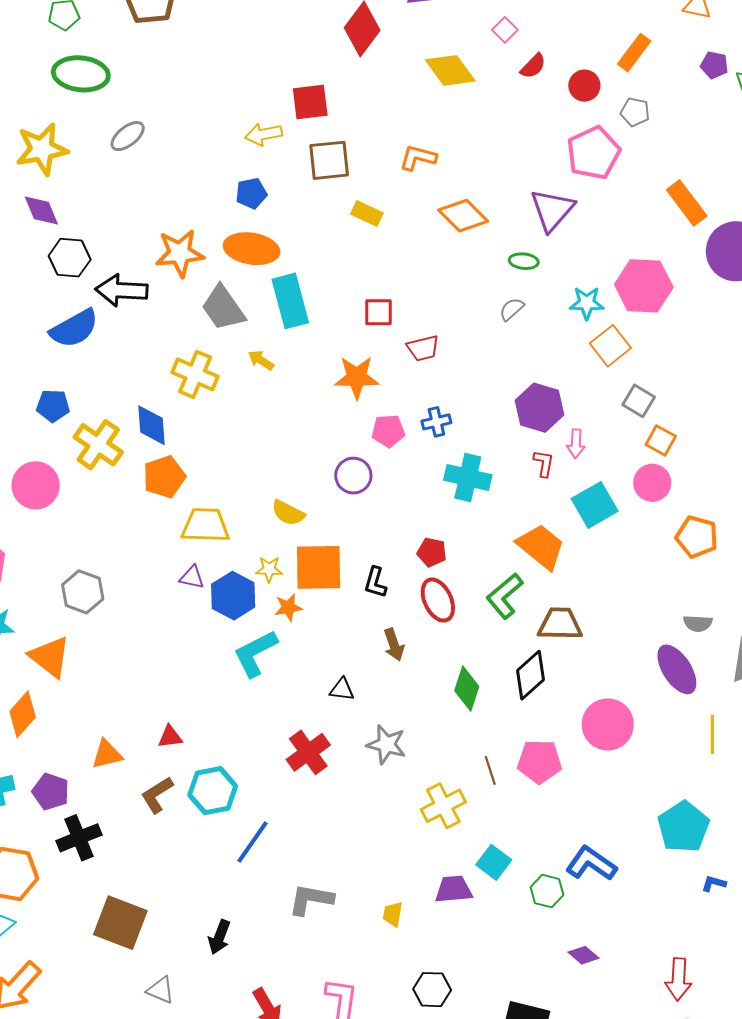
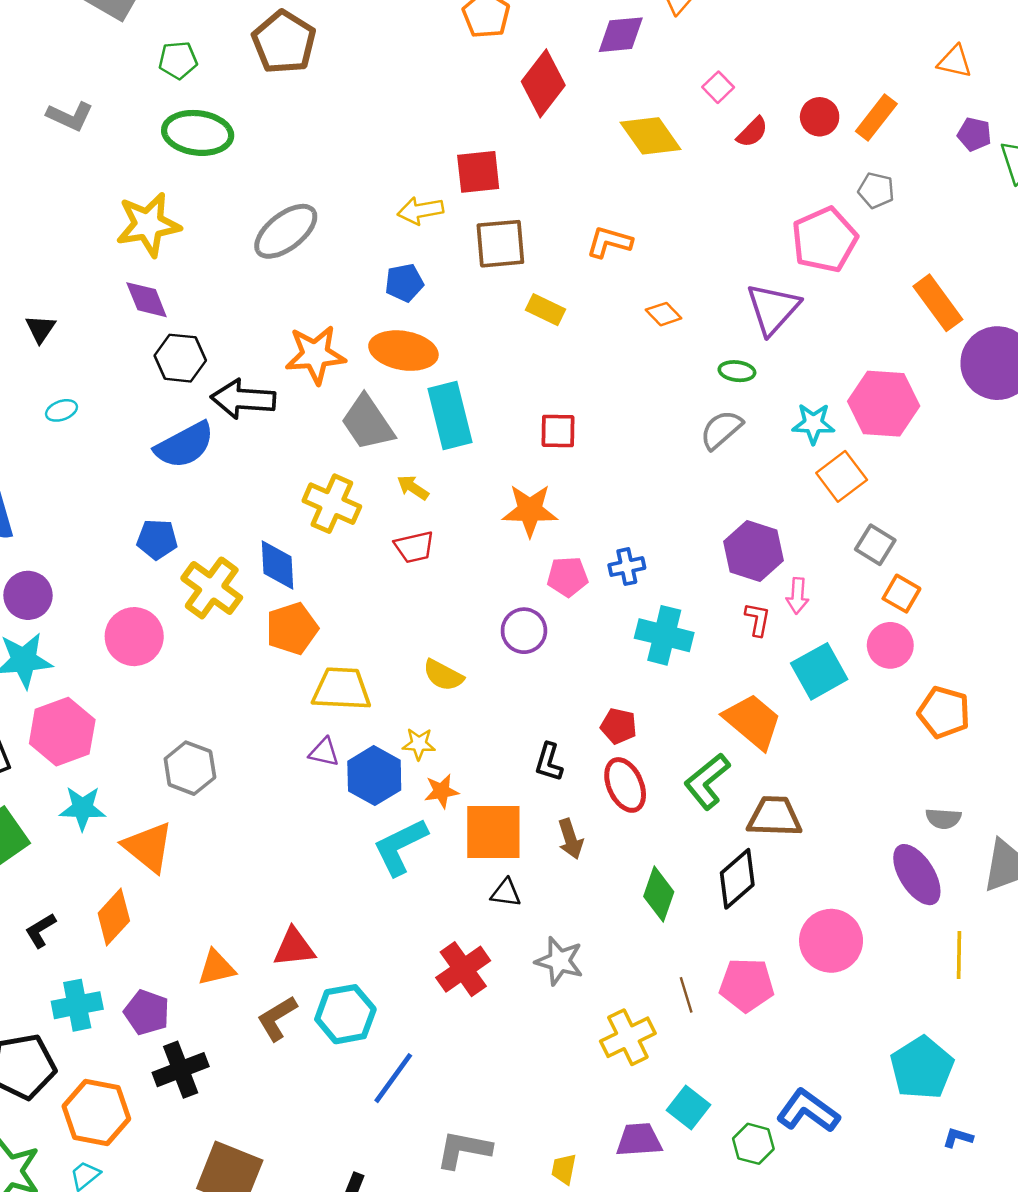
red circle: (584, 86) -> (820, 117), moved
gray ellipse: (128, 136) -> (286, 231), moved, size x1.5
orange diamond: (463, 216) -> (664, 314), size x0.6
gray semicircle: (512, 309) -> (721, 430), size x1.4
red trapezoid: (423, 348) -> (414, 547), moved
orange square: (319, 567) -> (493, 832), moved
red triangle: (170, 737) -> (294, 947), size x1.4

